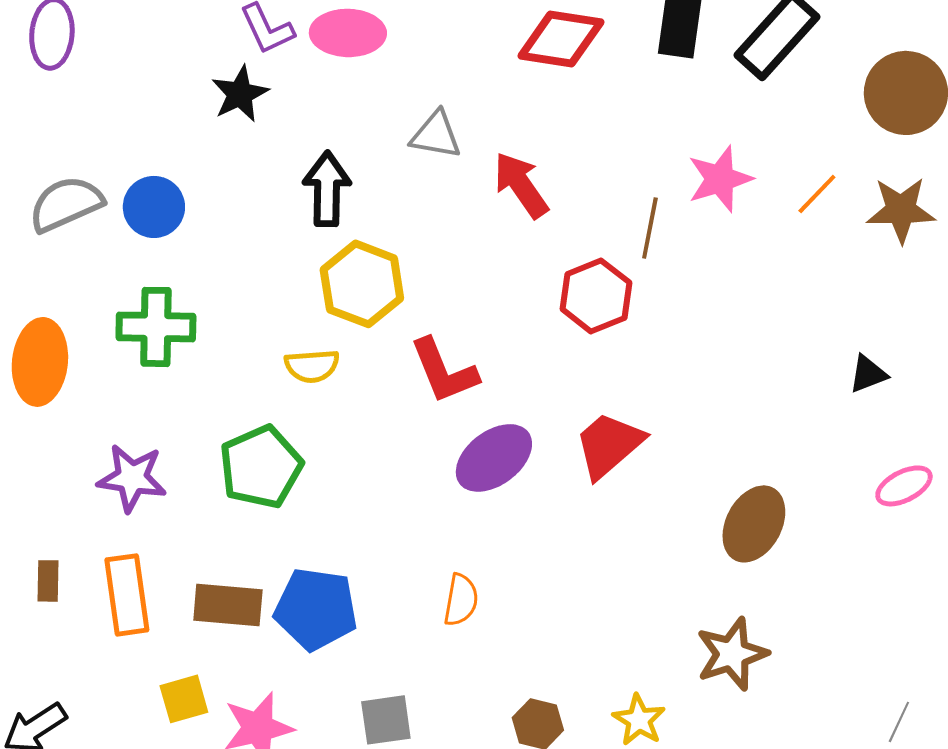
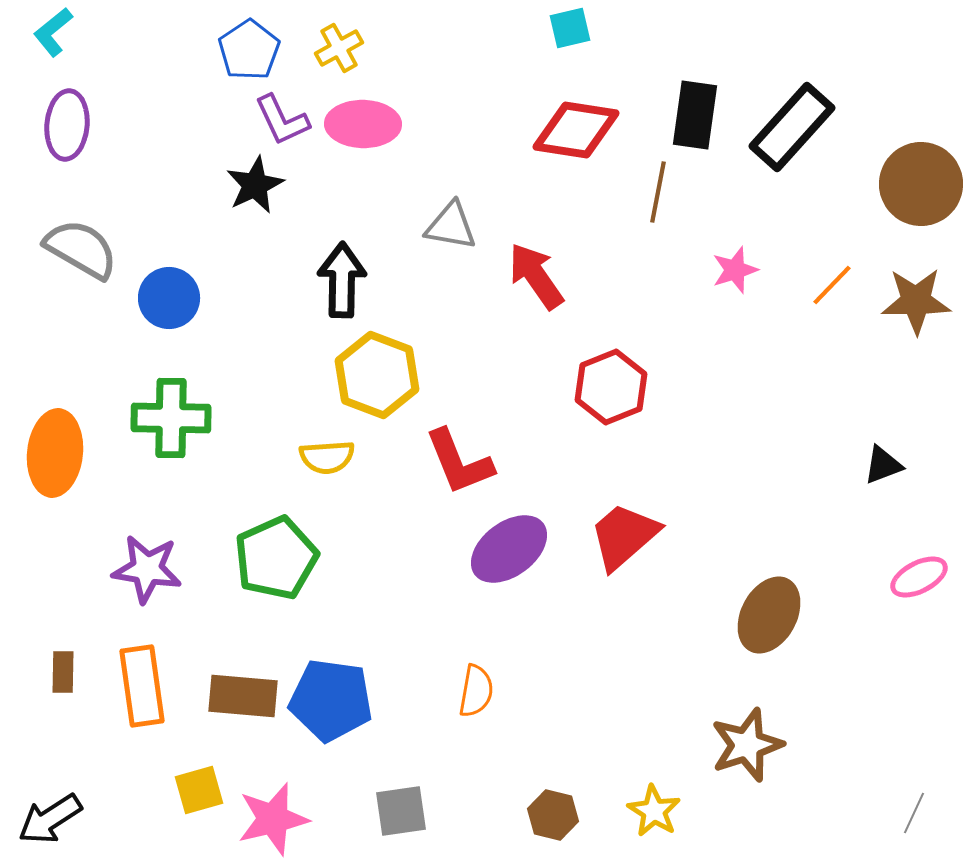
pink star: (720, 179) -> (735, 270), size x0.7
gray semicircle: (66, 204) -> (81, 249), moved, turned 54
brown line: (650, 228) -> (658, 192), moved

